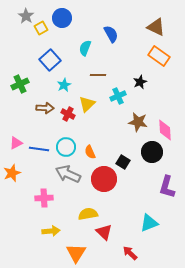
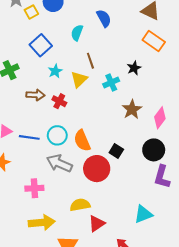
brown line: (98, 75) -> (90, 61), turned 70
yellow triangle: (87, 104) -> (79, 79), moved
brown star: (138, 122) -> (132, 109), turned 30
pink diamond: (165, 130) -> (160, 118), turned 40
orange semicircle: (90, 152) -> (82, 141), size x1.5
black circle: (152, 152) -> (154, 150), moved
yellow arrow: (51, 231) -> (42, 222), size x1.4
red triangle: (104, 232) -> (97, 224), turned 42

